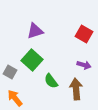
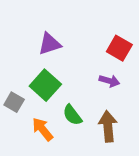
purple arrow: (84, 65) -> (109, 81), moved
orange arrow: (15, 98) -> (42, 129), moved

